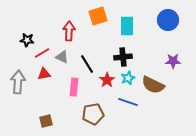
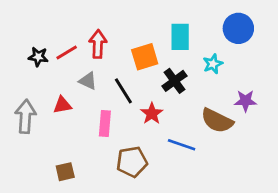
orange square: (98, 16) -> (145, 57), moved
red line: (42, 53) -> (67, 53), moved
black cross: (123, 57) -> (174, 81), turned -30
purple star: (173, 61) -> (245, 101), moved
cyan star: (128, 78) -> (213, 64), moved

